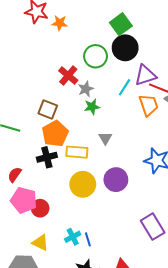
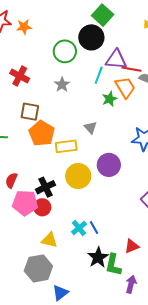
green square: (121, 24) -> (103, 15), moved
purple triangle: (145, 75) -> (116, 60), turned 35
red cross: (68, 76) -> (20, 76), moved
green star: (92, 107) -> (110, 99), moved
black cross: (47, 157) -> (46, 187), moved

